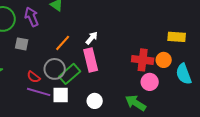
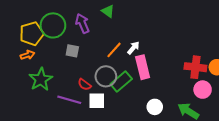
white arrow: (92, 38) -> (133, 48), moved
purple line: (39, 92) -> (69, 100), moved
white square: (61, 95) -> (97, 101), moved
white circle: (95, 101) -> (155, 107), moved

